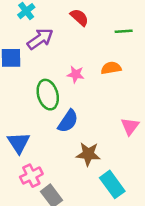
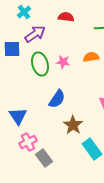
red semicircle: (79, 17) -> (66, 17), turned -35
green ellipse: (48, 95) -> (40, 64), moved
brown star: (88, 154) -> (73, 125), turned 30

